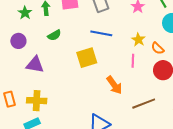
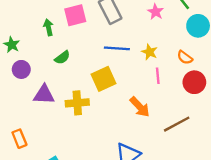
green star: (25, 13) -> (12, 45), moved
yellow star: (138, 40) -> (150, 52), moved
yellow cross: (37, 101) -> (77, 103), moved

